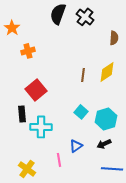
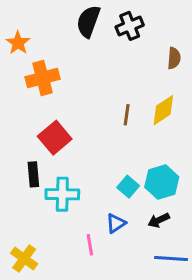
black cross: (85, 17) -> (130, 26), turned 30
orange cross: (28, 51) -> (42, 78), size x1.5
cyan square: (81, 112) -> (128, 187), moved
yellow cross: (27, 169) -> (24, 258), moved

